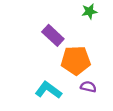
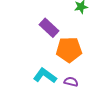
purple semicircle: (88, 87) -> (71, 82), moved

